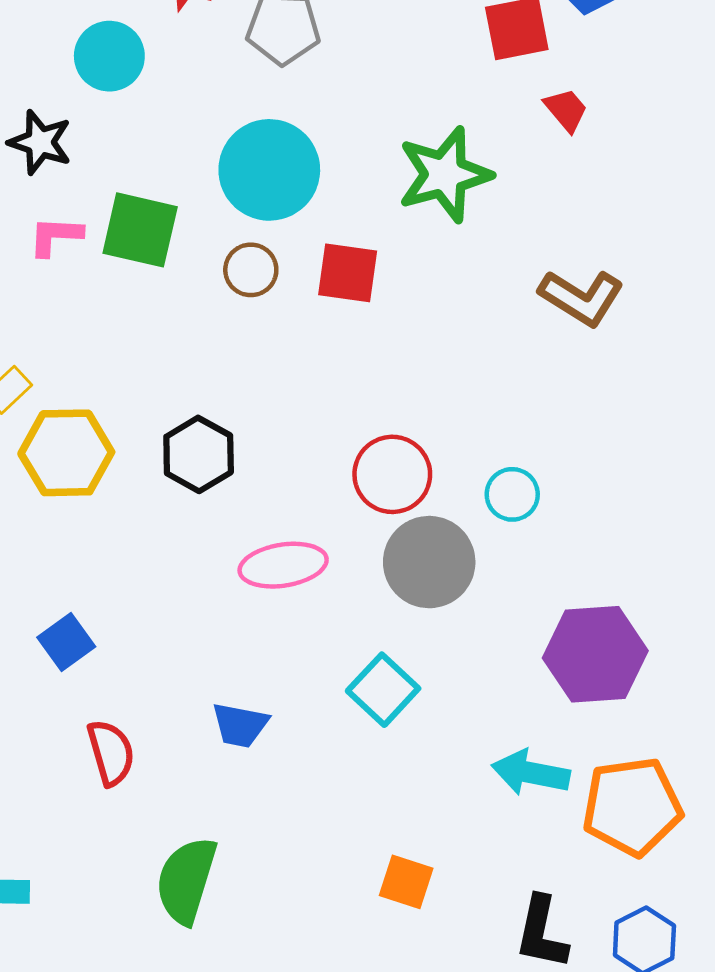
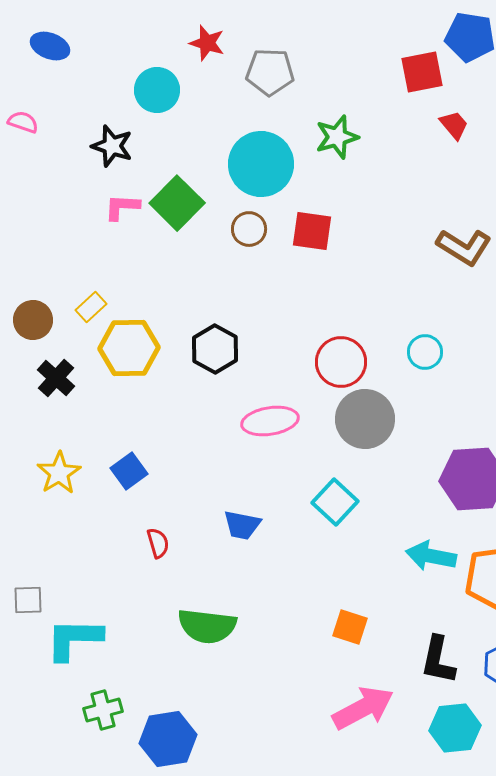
green star: (445, 175) -> (337, 137), moved, size x0.7
green square: (140, 230) -> (177, 203), turned 32
cyan circle: (512, 494) -> (425, 352), moved
red semicircle: (111, 753) -> (158, 543), size x0.7
green semicircle: (186, 880) -> (207, 626), turned -100

